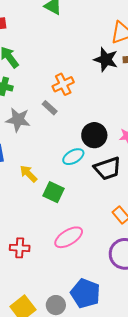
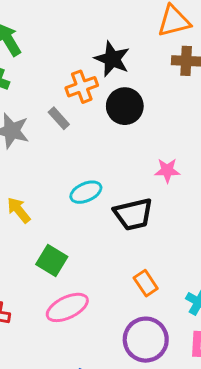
black star: (106, 60) -> (112, 59), moved
black circle: (94, 135) -> (125, 106), moved
green square: (54, 192) -> (52, 261), moved

